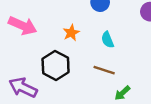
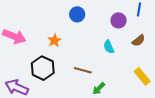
cyan semicircle: (108, 40) -> (109, 47), moved

